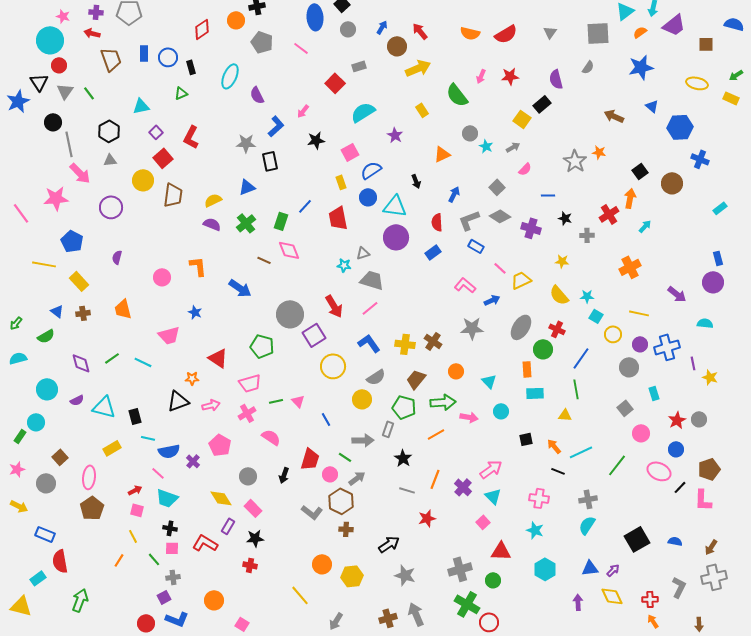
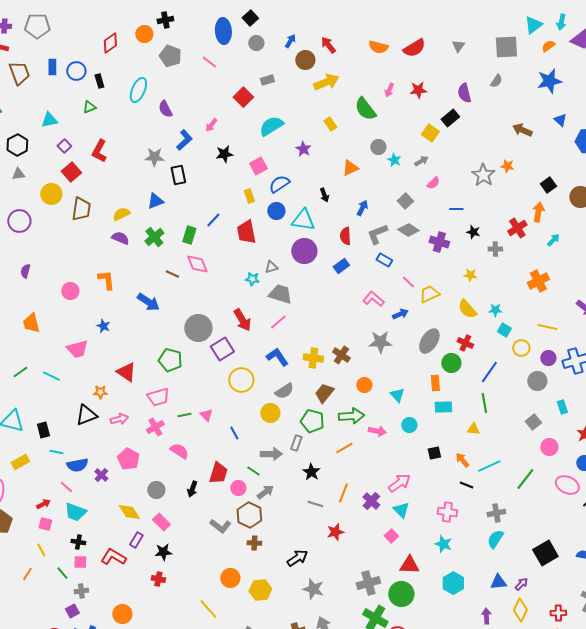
green circle: (493, 580) -> (401, 594), size x1.6
yellow diamond: (612, 596) -> (520, 610), turned 50

